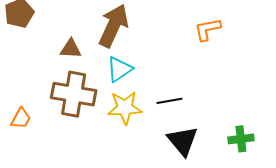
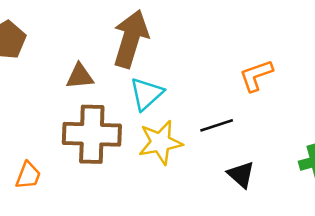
orange L-shape: (207, 29) -> (256, 75), moved
black triangle: (183, 141) -> (241, 175), size x0.7

